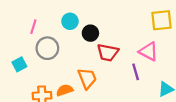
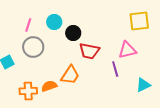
pink line: (33, 27) -> (28, 25), moved
pink triangle: (149, 51) -> (127, 50), turned -42
orange trapezoid: (87, 78) -> (70, 75), turned 55

